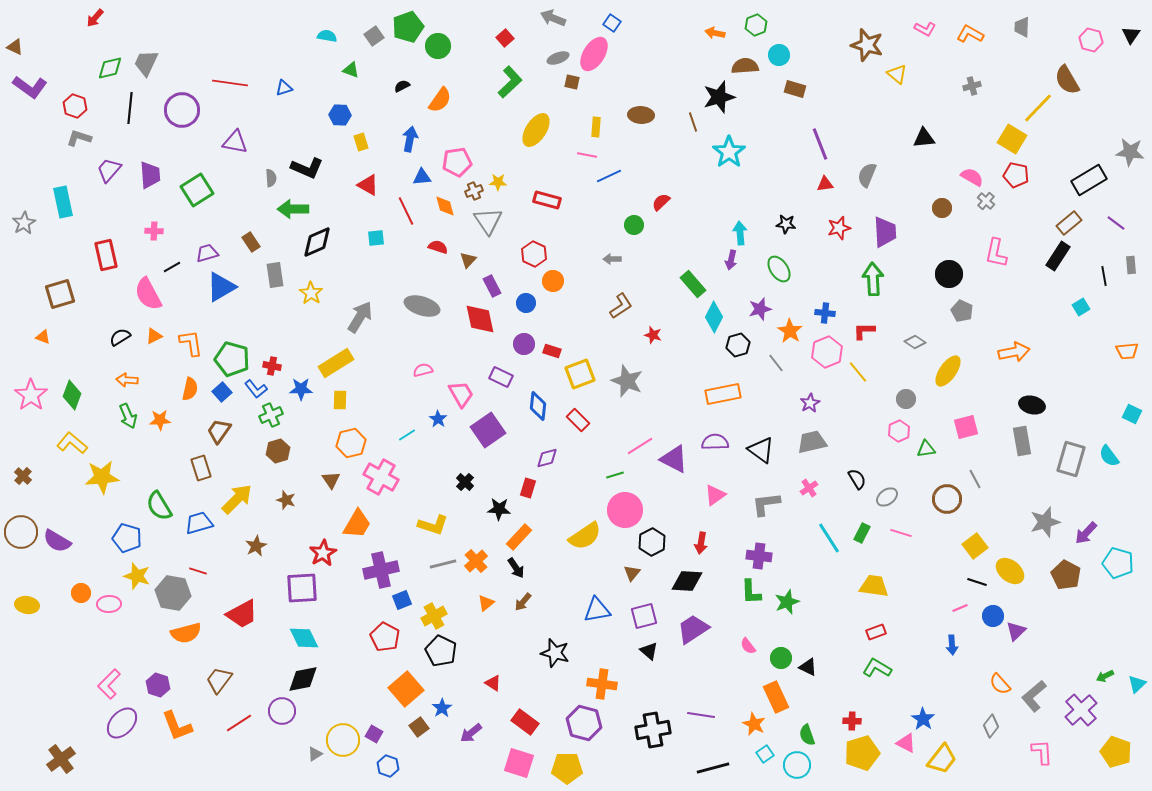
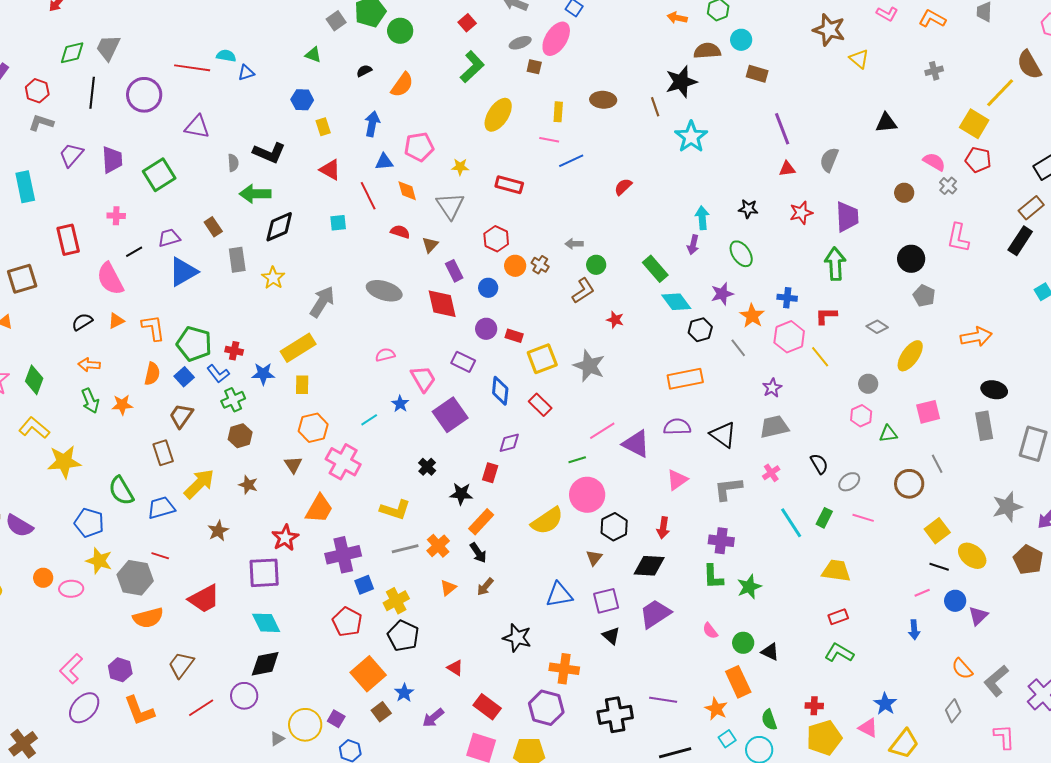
cyan semicircle: (327, 36) -> (226, 56), moved
brown cross: (474, 191) -> (540, 265), moved, turned -36
green circle: (634, 225) -> (596, 265), moved
cyan diamond: (714, 317) -> (676, 302), turned -64

